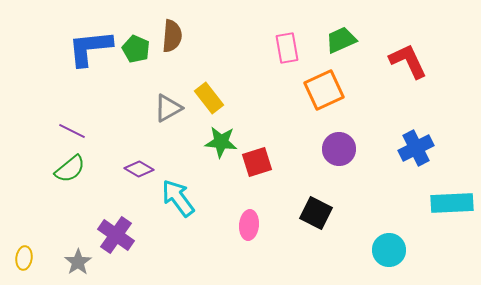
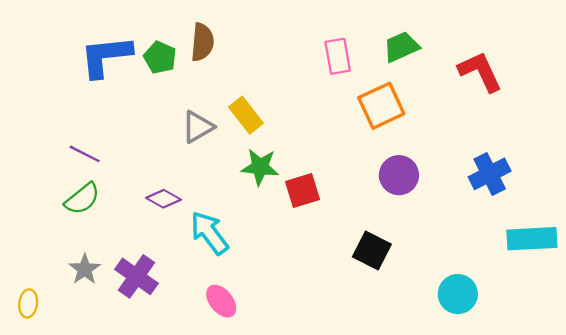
pink ellipse: (249, 225) -> (221, 301), moved, turned -44
gray star: (78, 262) -> (85, 269), moved

